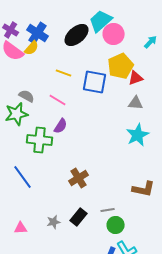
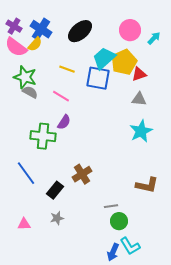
cyan trapezoid: (101, 21) -> (104, 58), moved
pink circle: (114, 34) -> (130, 30), moved
green star: (17, 114) -> (25, 77), moved, turned 30
black rectangle: (79, 217) -> (55, 190), moved

